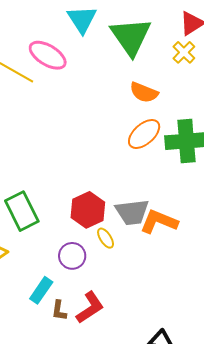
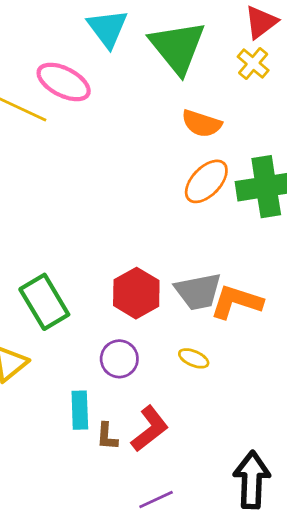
yellow ellipse: (106, 238) -> (194, 358), moved, turned -30
cyan rectangle: (41, 290) -> (80, 410), turned -32

